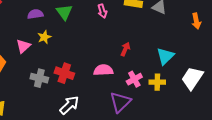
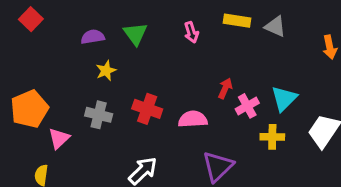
pink triangle: (23, 46) -> (59, 138), moved
red cross: (64, 73) -> (147, 109), moved
gray cross: (39, 78) -> (99, 115), moved
pink cross: (134, 79) -> (247, 106), moved

